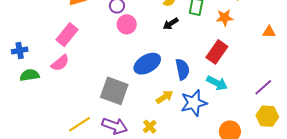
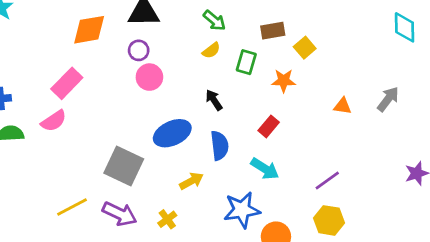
black arrow: (171, 24) -> (214, 100), moved, turned 84
red rectangle: (217, 52) -> (269, 126), size x0.7
blue star: (194, 103) -> (242, 210), moved

